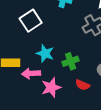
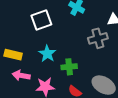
pink arrow: (31, 73) -> (21, 75), moved

